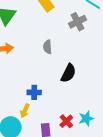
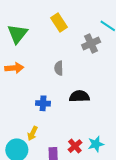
black semicircle: (68, 73) -> (79, 96), turned -120
blue cross: (34, 92) -> (43, 103), moved

